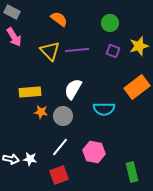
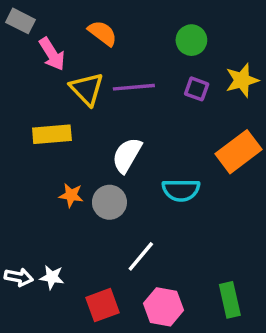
pink arrow: (14, 37) -> (52, 54), moved
yellow rectangle: (30, 92) -> (52, 134), moved
white line: (60, 147) -> (141, 256), moved
pink hexagon: (94, 152) -> (164, 307), moved

